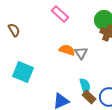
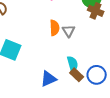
orange semicircle: (67, 50) -> (55, 28), turned 70

